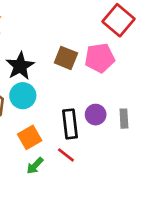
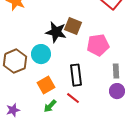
pink pentagon: (100, 58) -> (98, 45), moved
black star: (20, 66) -> (56, 32), moved, turned -30
purple circle: (96, 115) -> (117, 91), moved

